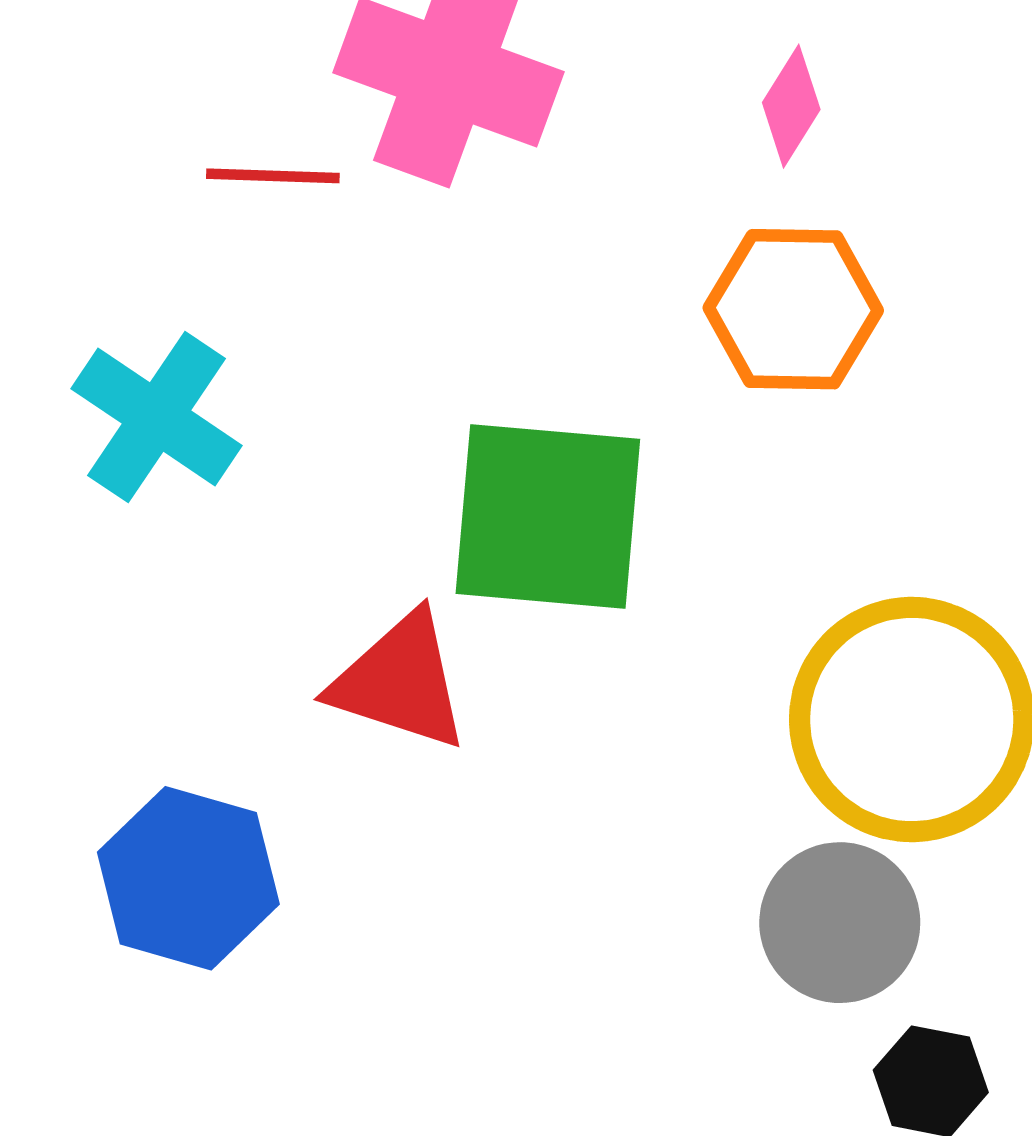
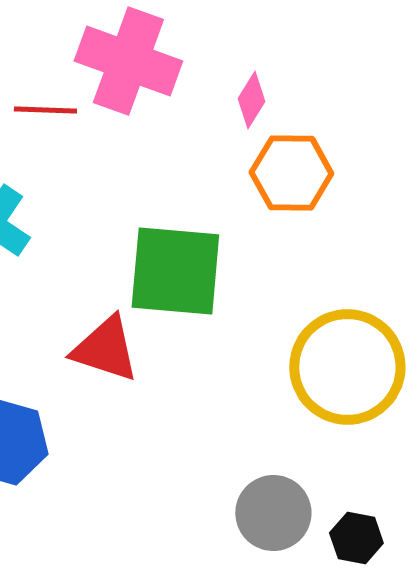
pink diamond: (791, 106) -> (251, 100), moved
gray circle: (840, 923) -> (273, 513), moved

